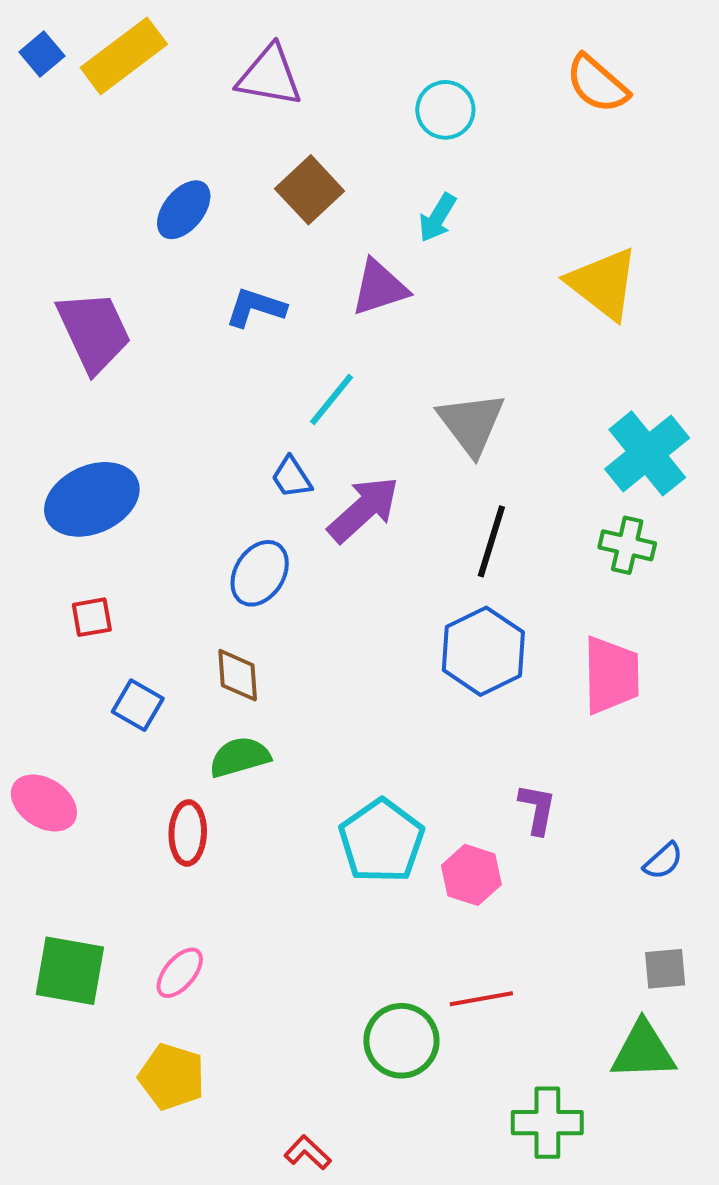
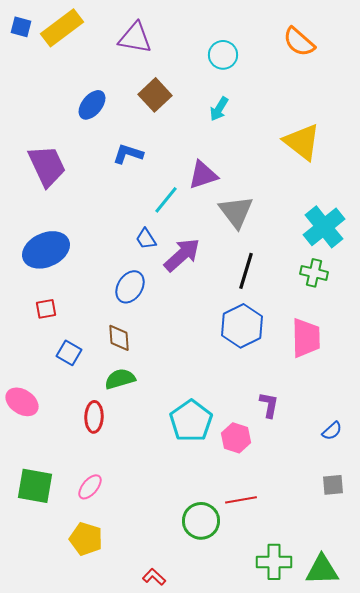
blue square: (42, 54) -> (21, 27), turned -35
purple triangle: (379, 288) -> (203, 175), moved
green triangle: (643, 1051) -> (322, 570), moved

